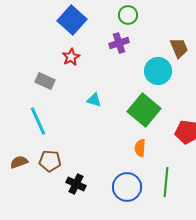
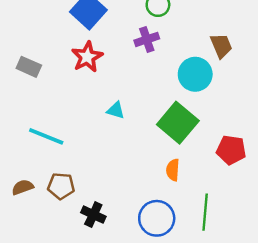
red star: (71, 57) -> (87, 57), size x1.4
gray rectangle: (45, 81) -> (29, 67), moved
cyan line: (38, 121) -> (46, 136), turned -44

